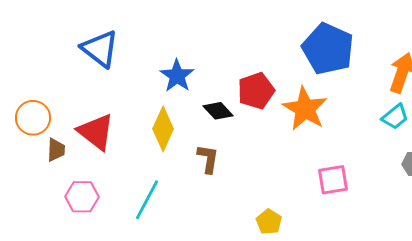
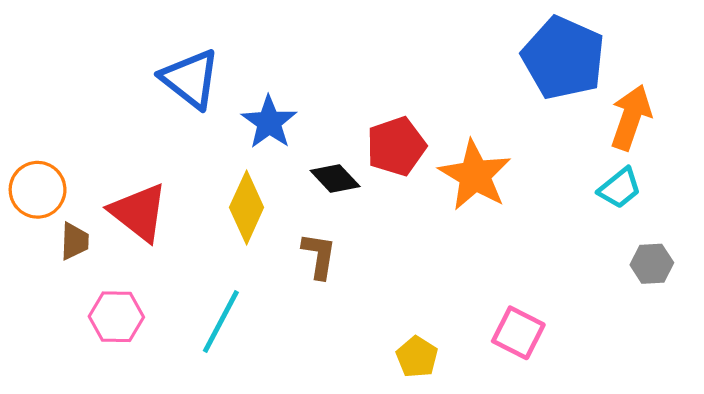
blue triangle: (100, 49) -> (190, 79), moved
blue pentagon: (328, 49) -> (563, 58), moved
pink square: (333, 180) -> (518, 333), moved, turned 36

